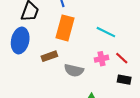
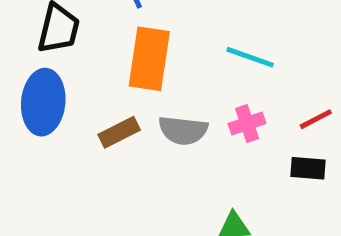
red line: (122, 58) -> (316, 119), moved, turned -64
gray semicircle: (74, 70) -> (183, 130), moved

